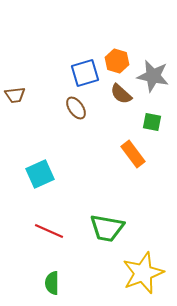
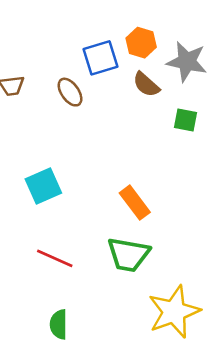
brown ellipse: (76, 108) -> (70, 92), moved
orange rectangle: (133, 154) -> (135, 203), moved

